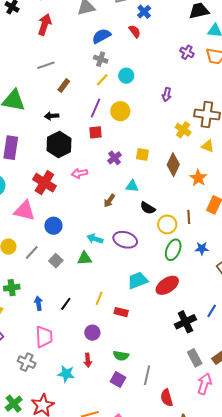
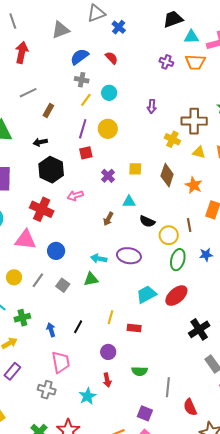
red semicircle: (135, 31) -> (111, 58), moved
cyan star: (66, 374) -> (87, 396), turned -30
purple square: (118, 379) -> (145, 413), moved

